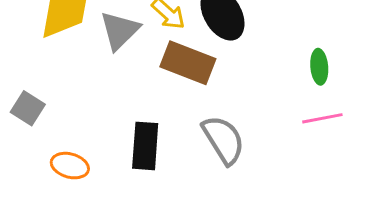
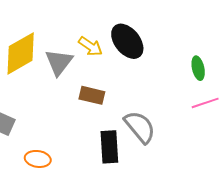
brown rectangle: (188, 63) -> (92, 95), moved, size x0.7
black rectangle: (145, 146) -> (109, 147), moved

